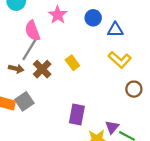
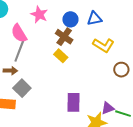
blue circle: (93, 18) -> (70, 19), moved
brown cross: (42, 69) -> (64, 37), moved
gray square: (24, 101) -> (22, 88), moved
purple triangle: (112, 127) -> (108, 108), turned 40

